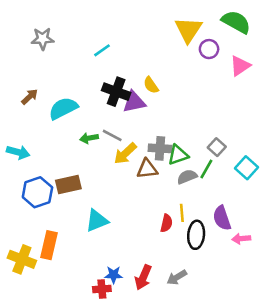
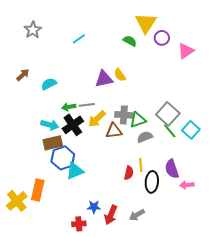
green semicircle: (236, 22) -> (130, 41), moved, size x0.6
gray star: (43, 39) -> (33, 30), turned -30
yellow semicircle: (151, 85) -> (120, 75), moved
black cross: (116, 92) -> (73, 125), moved, turned 35
cyan semicircle: (63, 108) -> (49, 84), size x0.7
gray line: (112, 135) -> (87, 105), turned -35
gray square: (217, 147) -> (168, 114), size x1.6
cyan arrow: (18, 152) -> (50, 125), moved
green line: (206, 169) -> (170, 131), moved, turned -70
blue hexagon: (37, 192) -> (63, 158), moved
yellow cross: (22, 259) -> (17, 201), turned 30
blue star: (114, 275) -> (94, 207), moved

